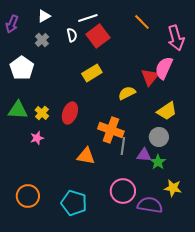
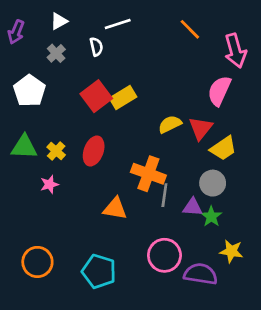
red square: (98, 36) -> (96, 96), moved
red triangle: (150, 77) -> (201, 128), moved

